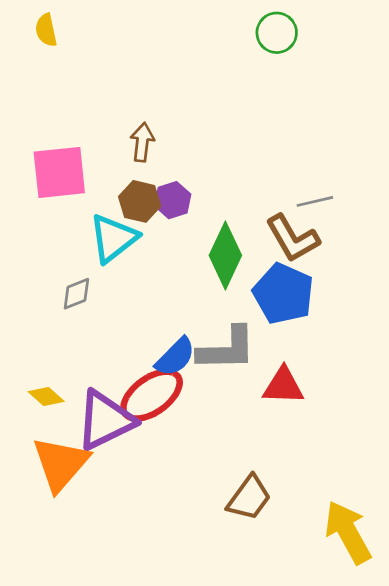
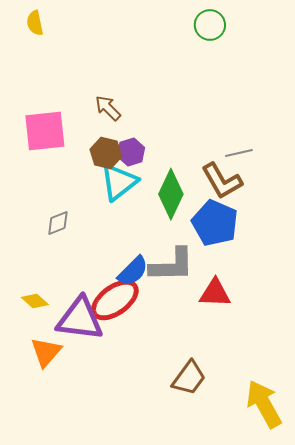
brown arrow: (142, 142) -> (108, 108), turned -52
cyan triangle: (113, 238) -> (119, 182), moved
purple triangle: (105, 420) -> (80, 319), turned 33
orange triangle: (61, 464) -> (46, 352), size x0.7

